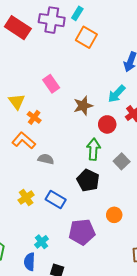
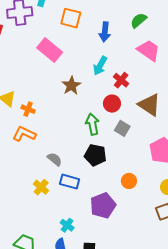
orange square: (86, 37) -> (71, 18), moved
pink rectangle: (51, 84) -> (50, 50), moved, size x1.4
red circle: (107, 124) -> (112, 104), moved
gray semicircle: (46, 159) -> (55, 159), moved, turned 42

